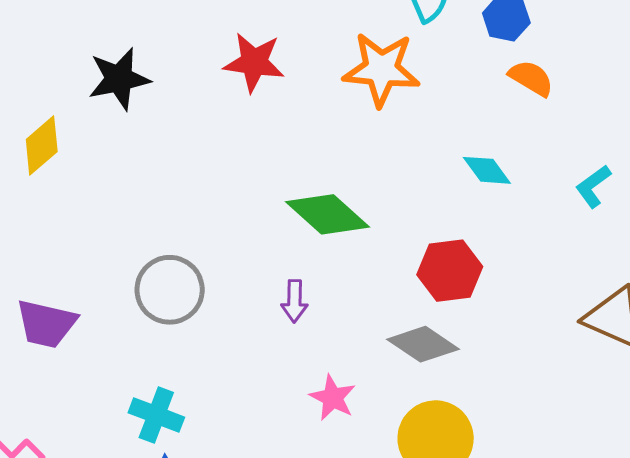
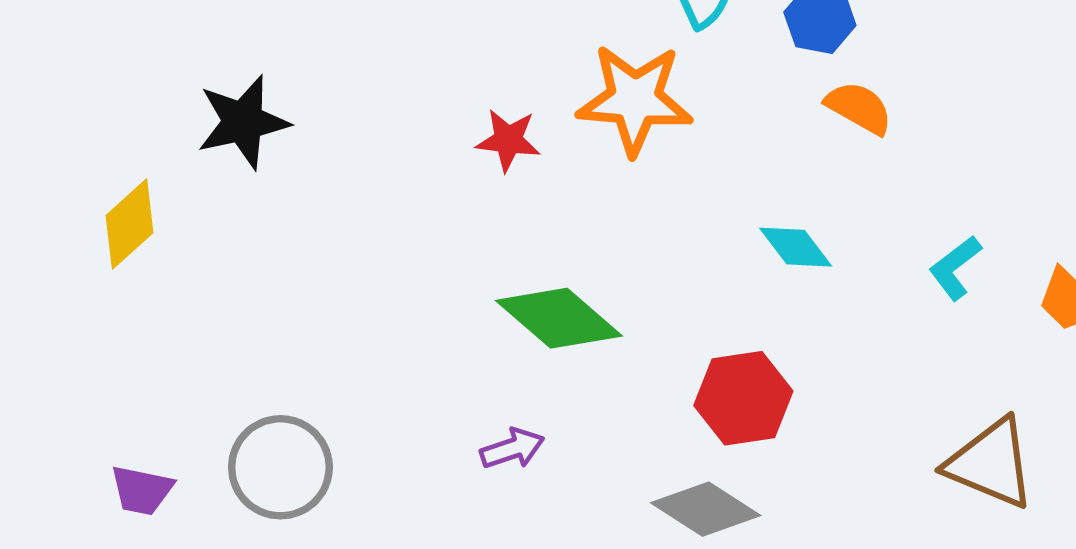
red star: (254, 62) -> (508, 140), moved, size x0.7
gray circle: (170, 290) -> (280, 467), moved
purple arrow: (295, 301) -> (512, 449), turned -108
purple trapezoid: (46, 324) -> (142, 490), size x0.7

